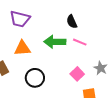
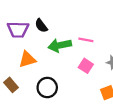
black semicircle: (72, 22) -> (41, 26), moved
pink square: (77, 74) -> (86, 66), moved

